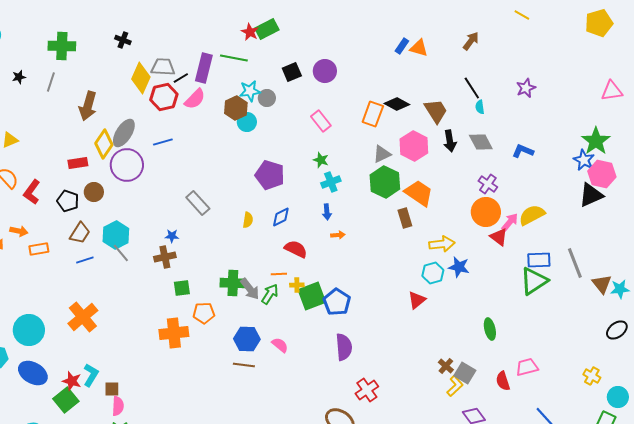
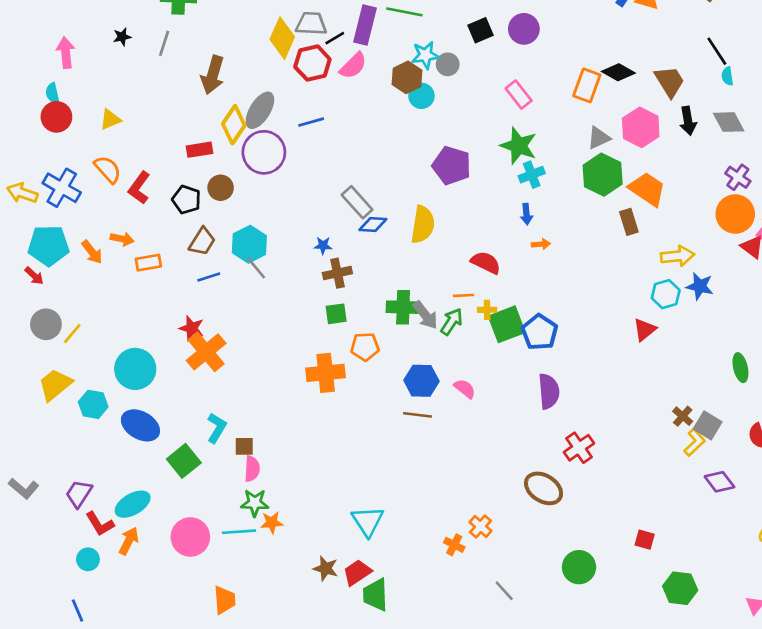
green star: (321, 160) -> (519, 146), size x1.8
blue diamond: (281, 217) -> (373, 225), moved, turned 30
yellow semicircle: (248, 220) -> (423, 225), size x1.8
brown cross: (165, 257) -> (337, 273), moved
red star: (72, 381) -> (192, 328), moved

